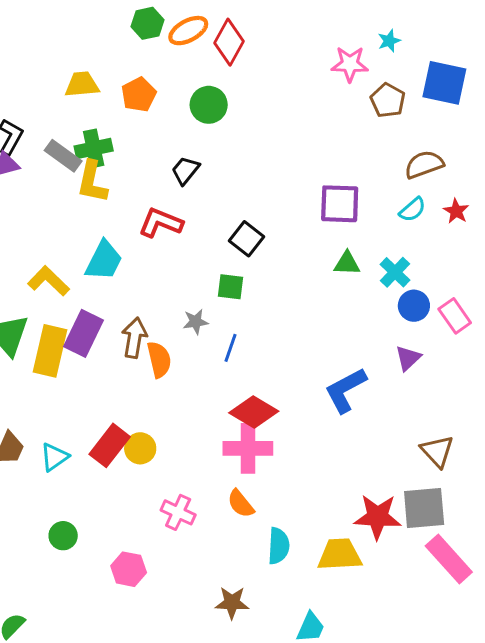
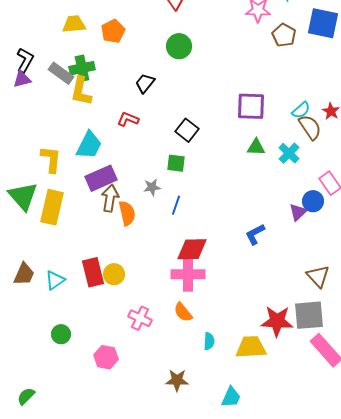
green circle: (209, 105) -> (179, 46), moved
brown semicircle: (424, 164) -> (310, 127), moved, turned 76
red L-shape: (161, 223) -> (128, 119), size x0.7
yellow L-shape: (49, 281) -> (51, 159), turned 52
blue circle: (414, 306) -> (313, 201), moved
purple rectangle: (83, 333) -> (101, 178), moved, turned 40
blue L-shape: (345, 390) -> (255, 234), size x0.7
red diamond: (254, 412) -> (192, 249), turned -32
red rectangle: (110, 445) -> (93, 272), turned -52
cyan semicircle: (279, 546) -> (209, 341), size x0.7

